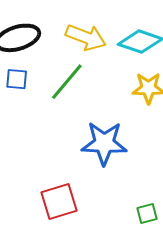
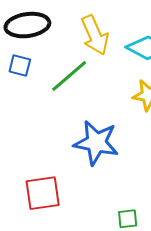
yellow arrow: (86, 37) -> (95, 35), turned 36

